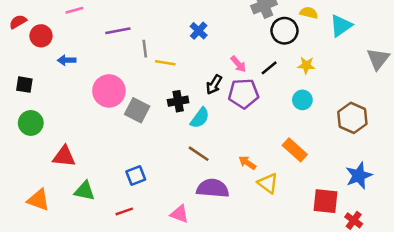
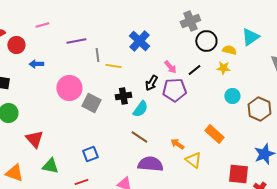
yellow semicircle: (309, 13) -> (229, 50), moved
blue cross: (199, 31) -> (139, 41), size x1.5
cyan circle: (302, 100) -> (232, 96), moved
red triangle: (64, 156) -> (34, 139), turned 42

